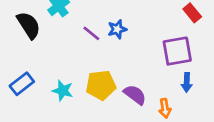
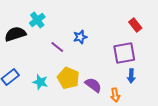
black semicircle: (29, 25) -> (15, 34), turned -75
purple line: (91, 33) -> (57, 47), moved
yellow pentagon: (101, 85) -> (68, 78), turned 30

